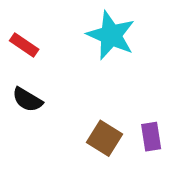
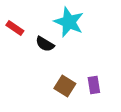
black semicircle: (27, 100) -> (45, 44), moved

